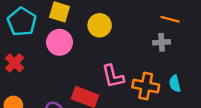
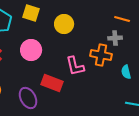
pink circle: (60, 42) -> (31, 50), moved
orange cross: (146, 86) -> (101, 55), moved

